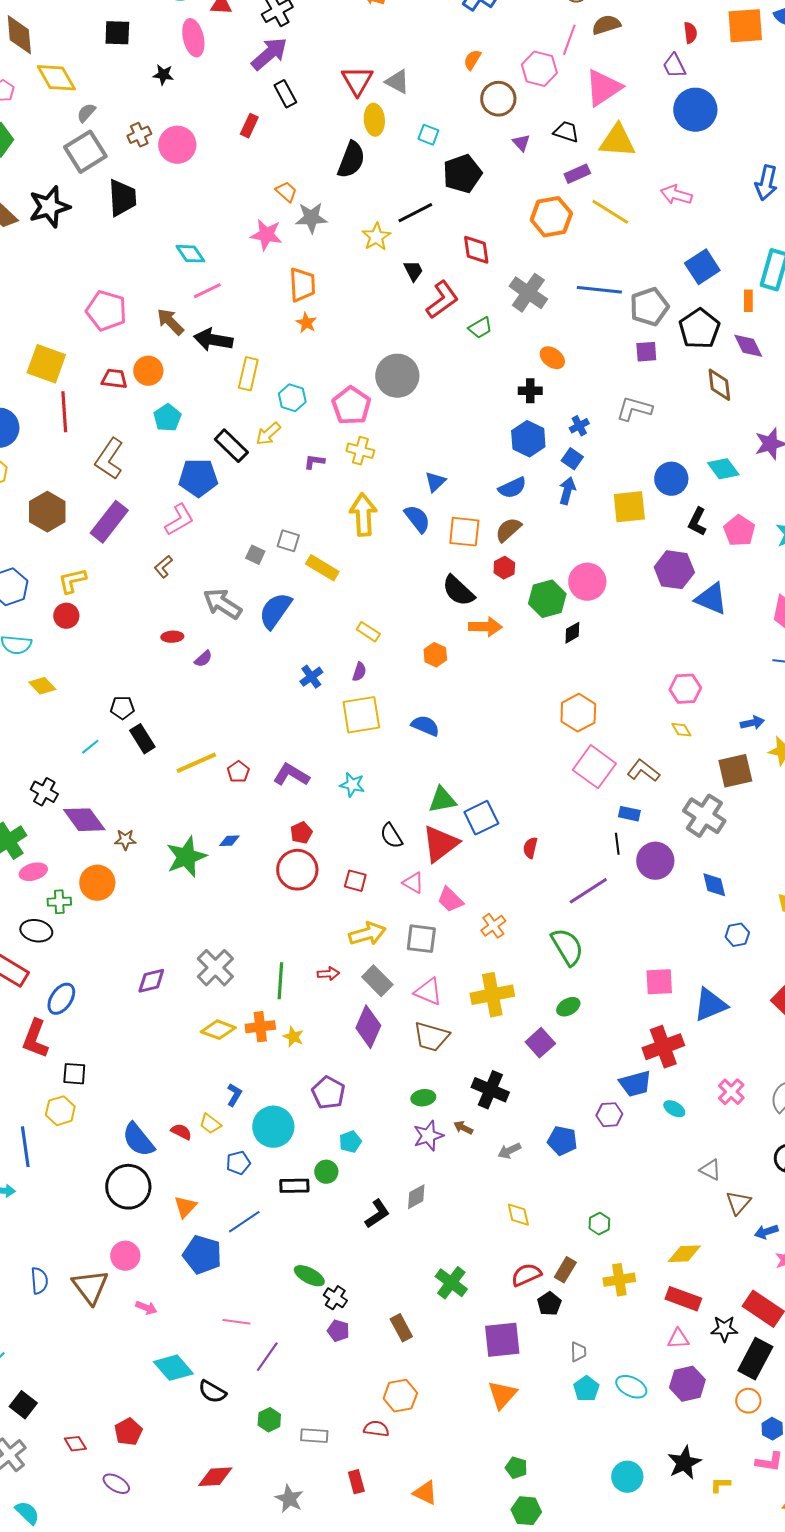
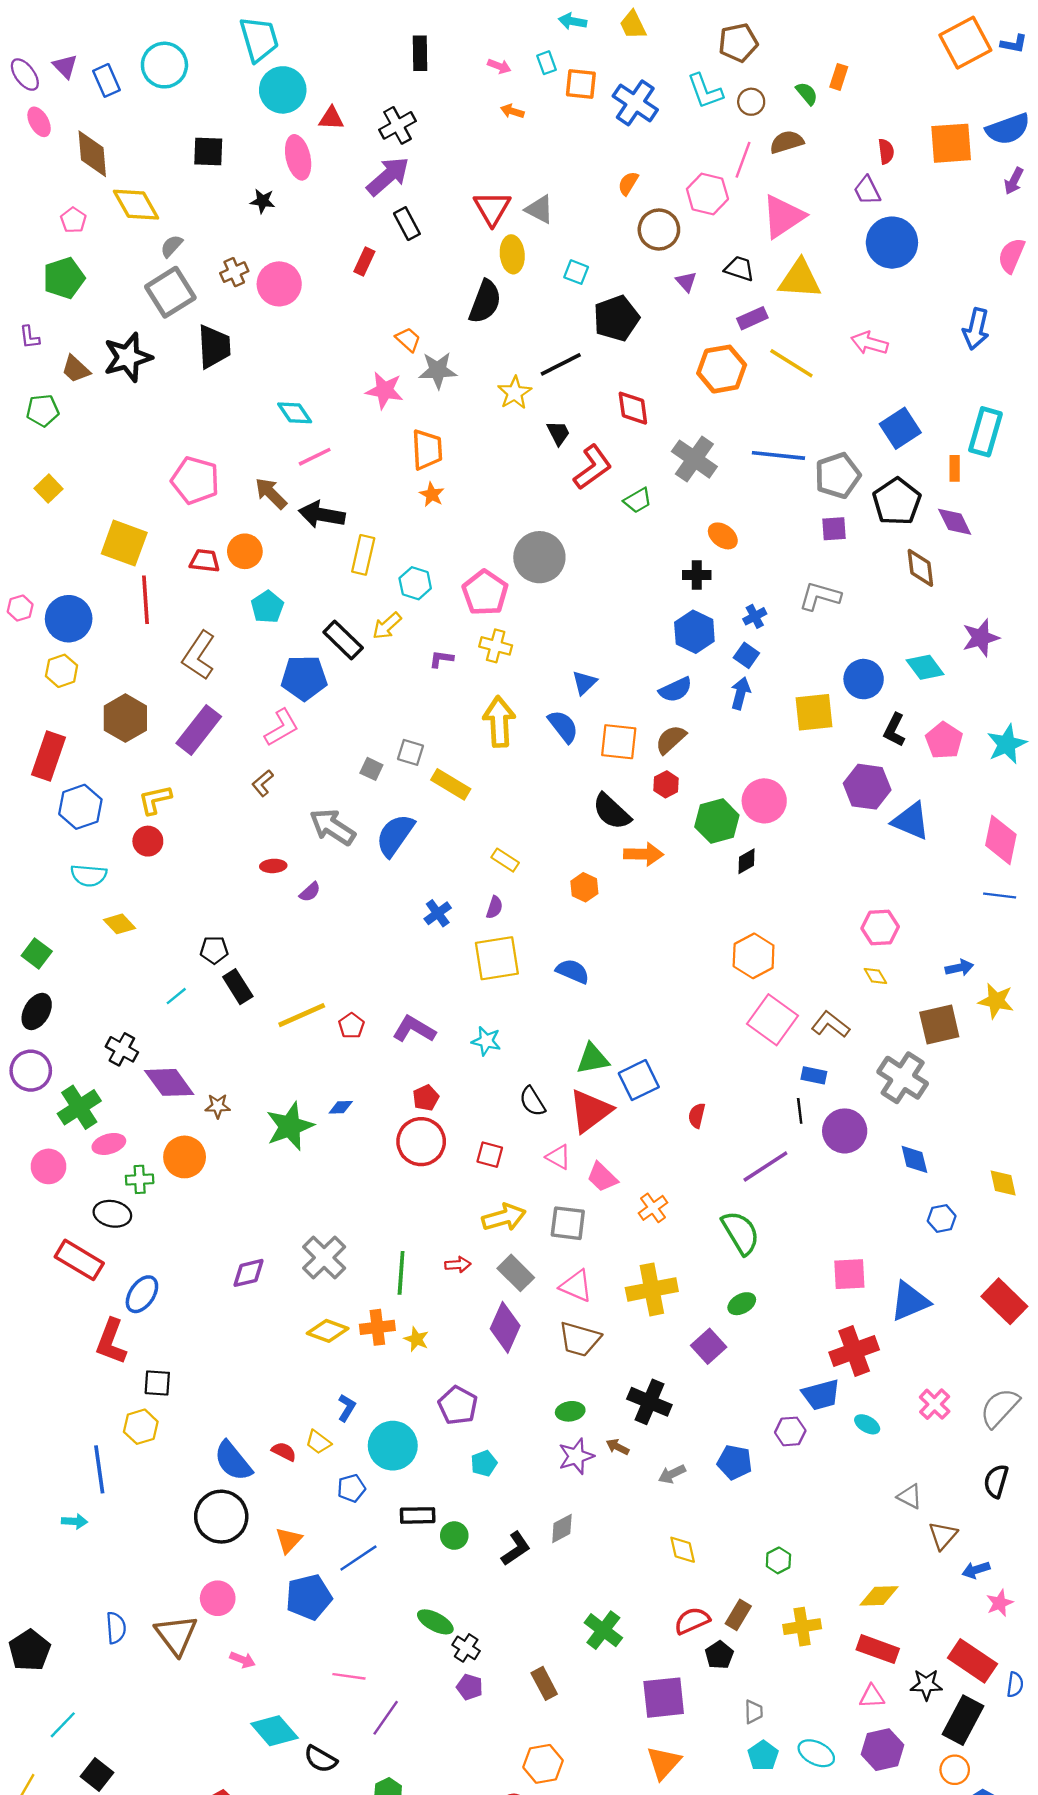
green circle: (326, 1172) -> (454, 1536), moved
blue pentagon: (202, 1255) -> (309, 1597), turned -30

